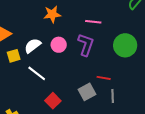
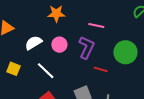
yellow square: (14, 56) -> (14, 69), moved, turned 32
white line: (37, 73) -> (46, 71), moved
red line: (104, 78) -> (101, 69), moved

